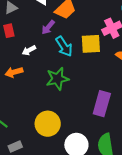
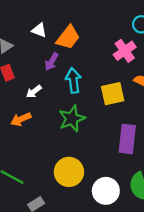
yellow square: (91, 44) -> (113, 94), moved
cyan arrow: (64, 46) -> (73, 80), turned -145

